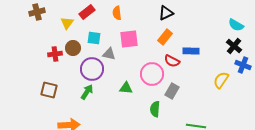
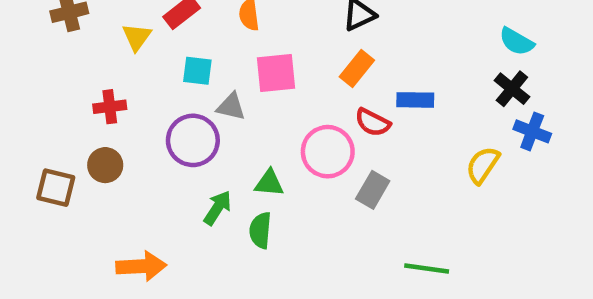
brown circle: (73, 48) -> (105, 165), moved
brown square: (49, 90) -> (56, 188), moved
green arrow: (87, 92) -> (218, 208), moved
green semicircle: (155, 109) -> (260, 230), moved

